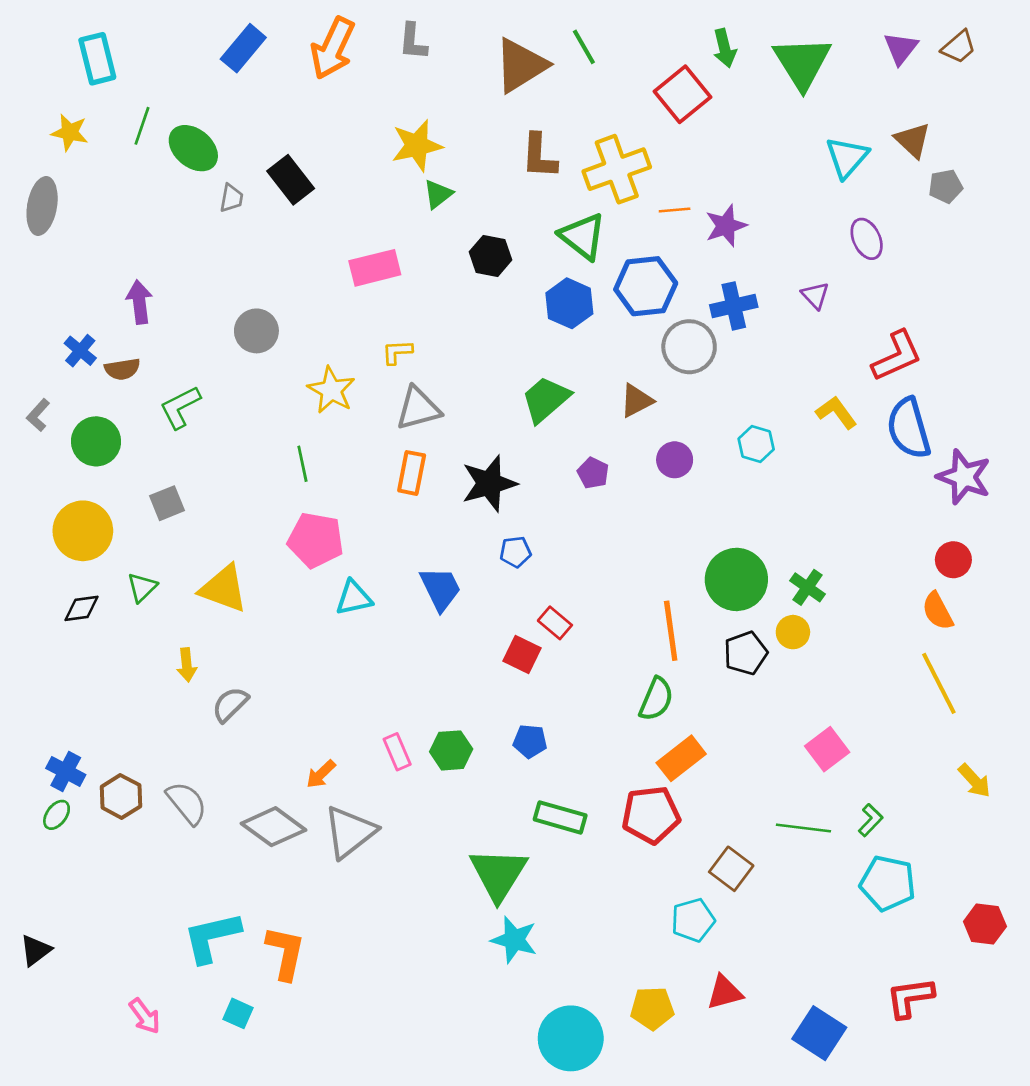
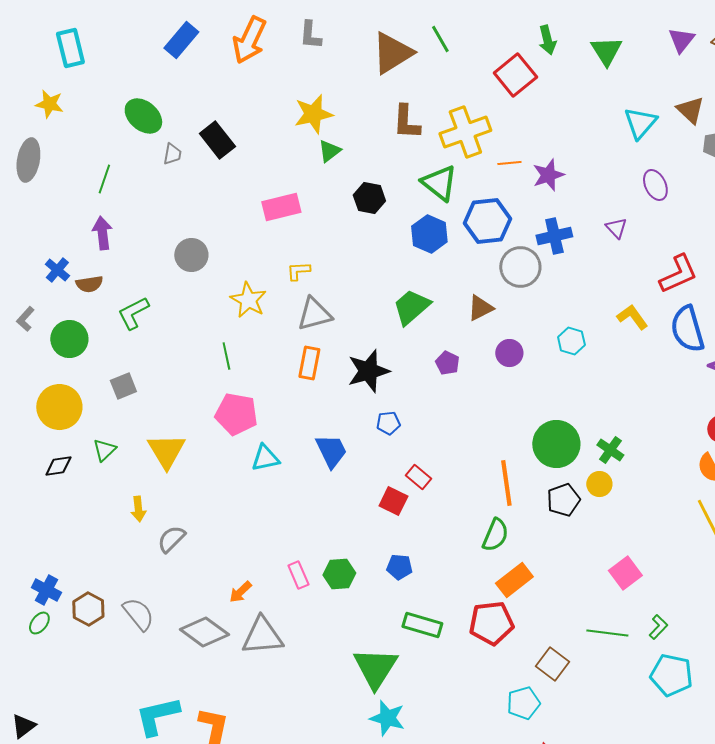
green triangle: (802, 63) -> (606, 51), size x0.7
green line: (142, 126) -> (104, 179), moved
yellow triangle: (224, 589) -> (166, 451), turned 39
gray triangle: (350, 832) -> (262, 636), turned 33

